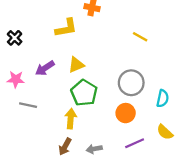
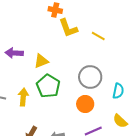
yellow L-shape: (66, 28) -> (68, 28), moved, turned 80
purple arrow: (45, 68) -> (14, 53), moved, turned 36
yellow arrow: (71, 119) -> (23, 97), moved

